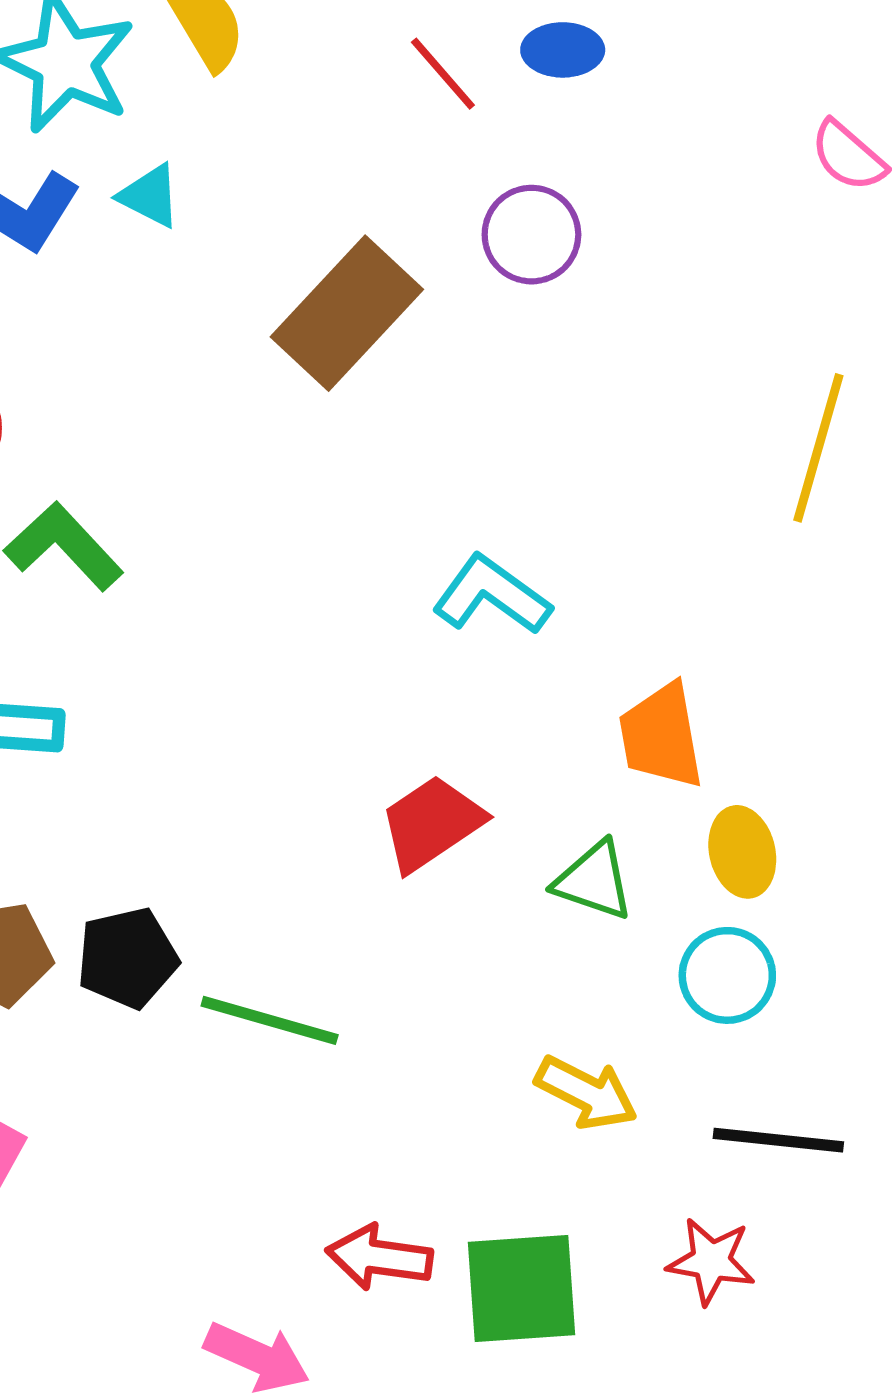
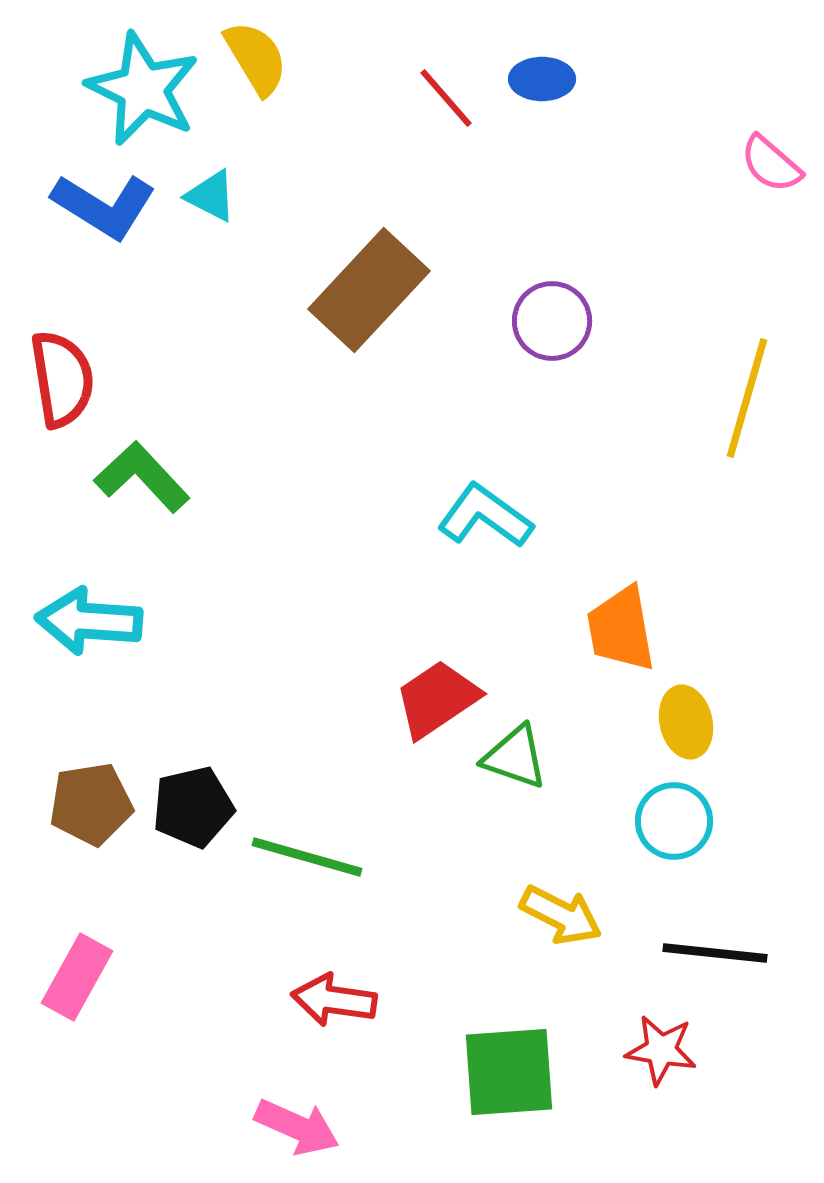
purple circle: (531, 235) -> (552, 321), moved
green triangle: (594, 881) -> (515, 757), moved
red arrow: (379, 1257) -> (334, 1000), moved

